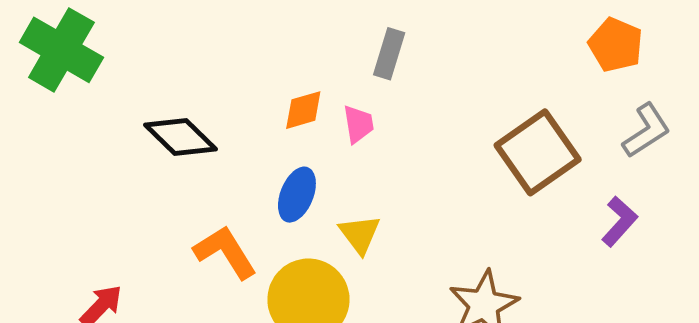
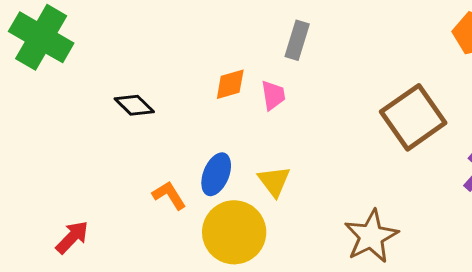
black diamond: (180, 137) -> (134, 105), size x0.7
blue ellipse: (297, 195) -> (216, 174), moved
orange L-shape: (225, 252) -> (169, 195), size x0.7

